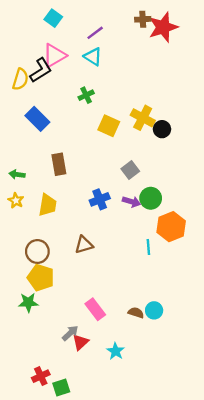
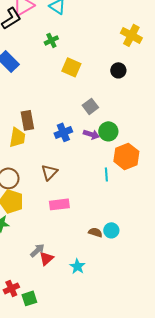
yellow cross: (143, 118) -> (131, 35), moved
brown rectangle: (59, 164) -> (27, 120), moved
brown triangle: (84, 245) -> (49, 172), turned -30
pink rectangle: (95, 309) -> (59, 204), moved, turned -60

